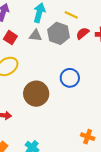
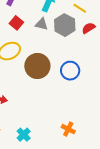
brown circle: (36, 94) -> (37, 66), moved
orange cross: (88, 137) -> (68, 129), moved

